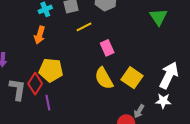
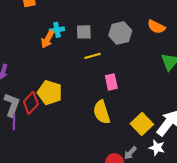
orange arrow: (40, 35) -> (48, 39), moved
yellow square: (132, 78) -> (142, 124), moved
purple line: (48, 103) -> (14, 122), moved

